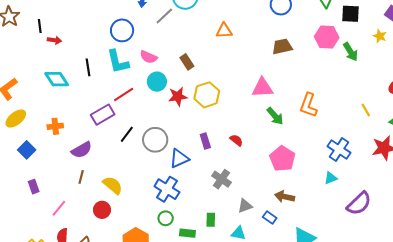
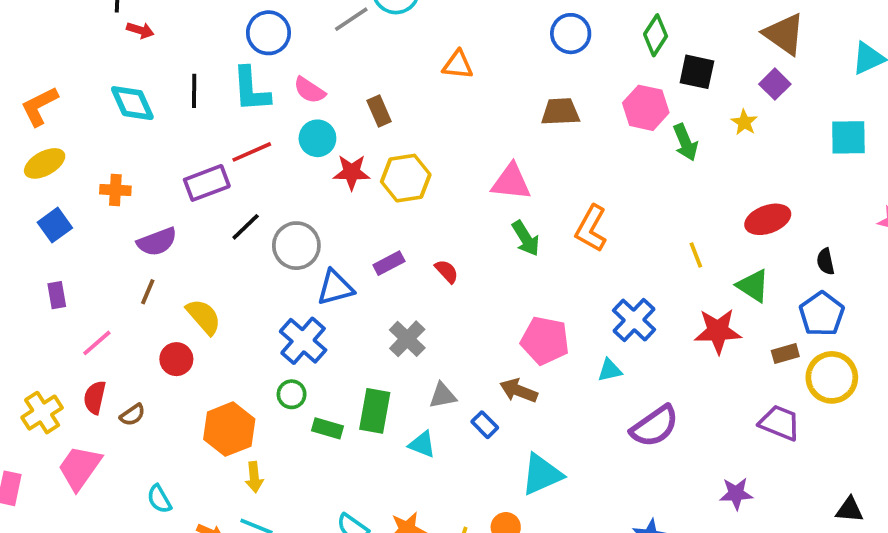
purple rectangle: (205, 141) -> (389, 263), turned 70
pink pentagon: (282, 159) -> (545, 341), moved, turned -30
green rectangle: (211, 220) -> (375, 411), size x1.6

